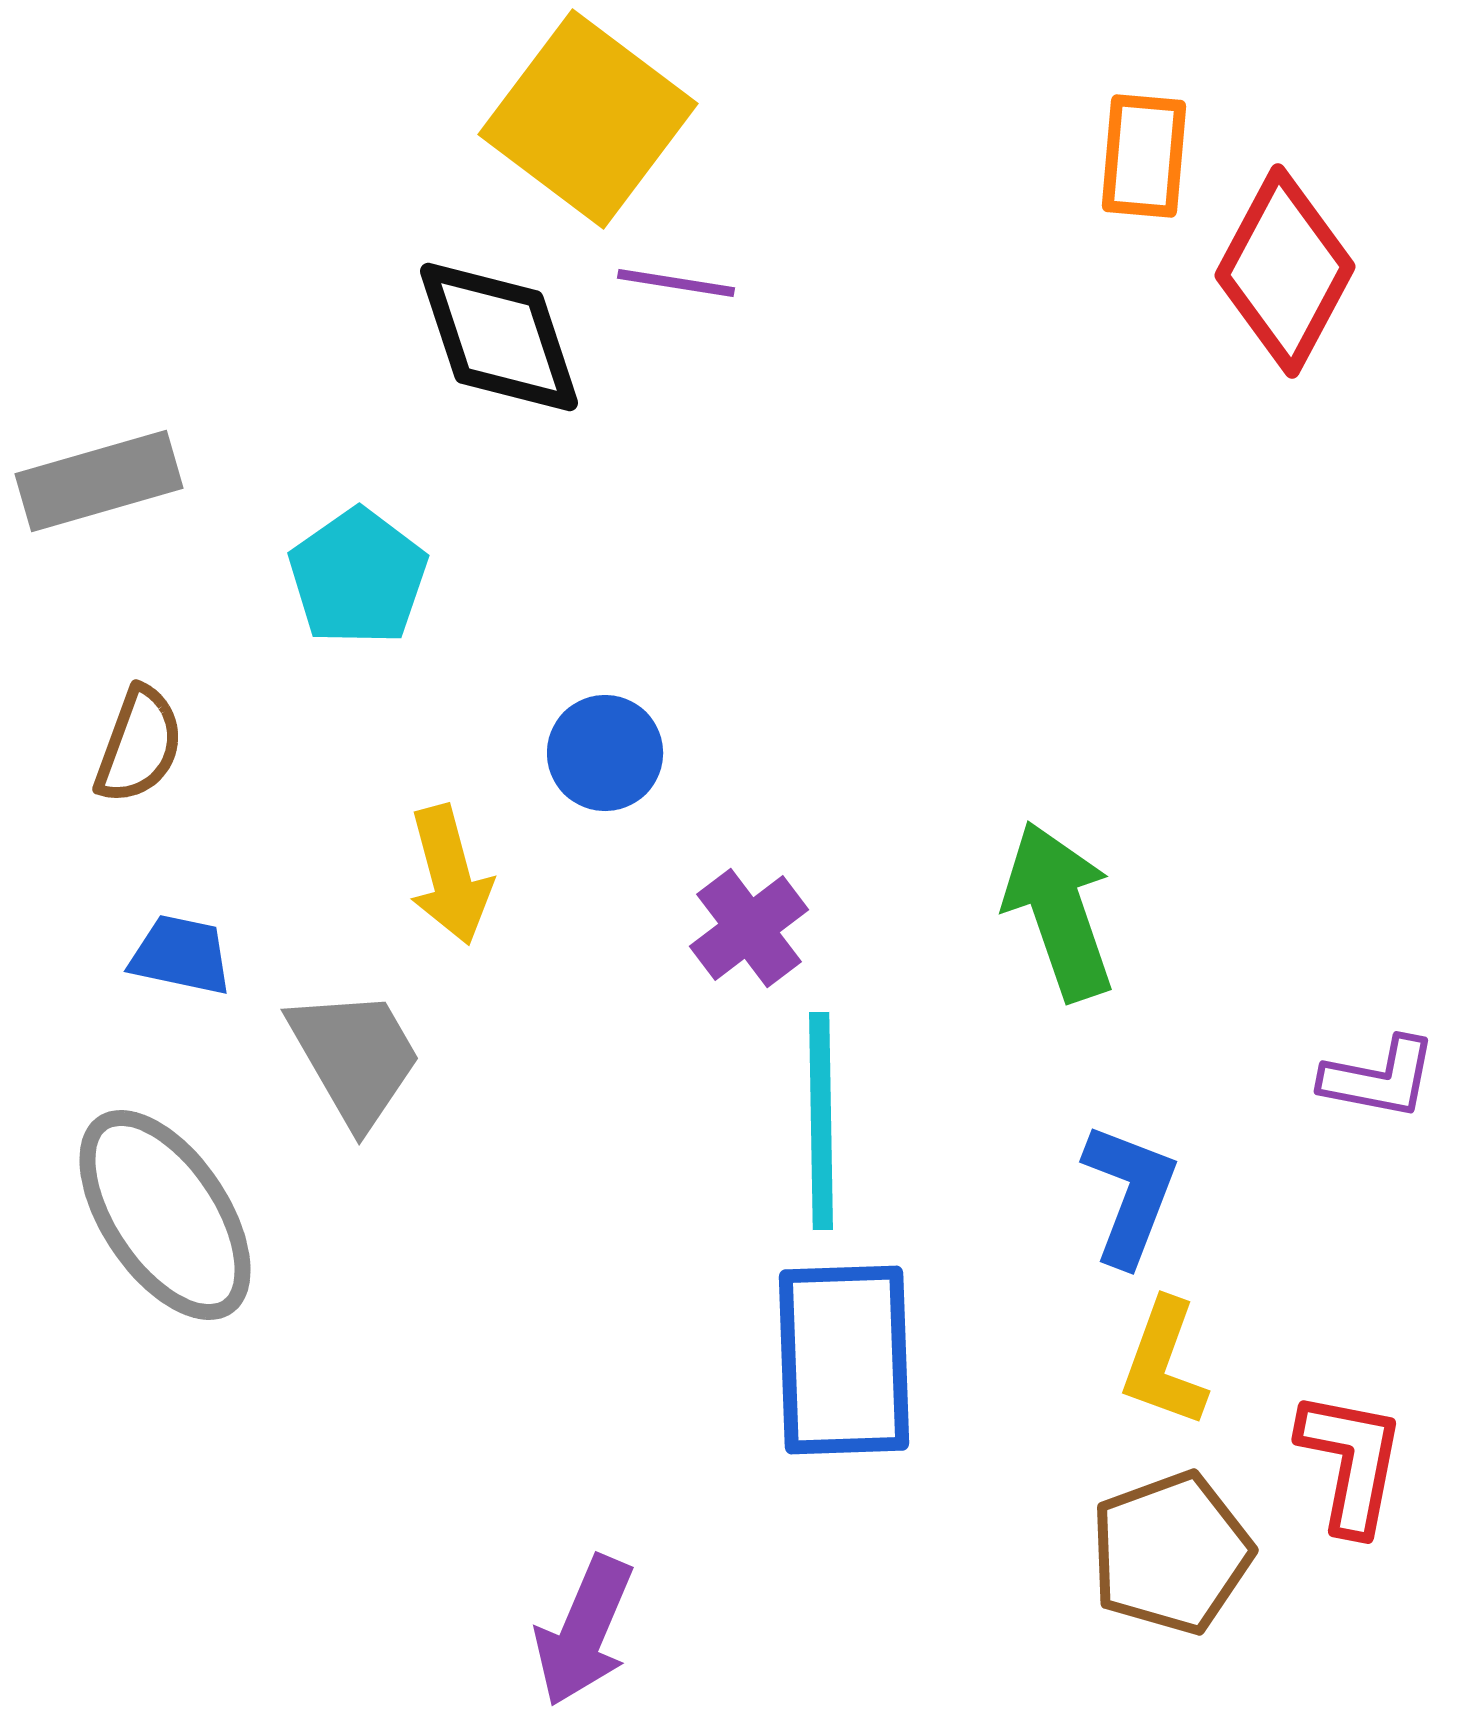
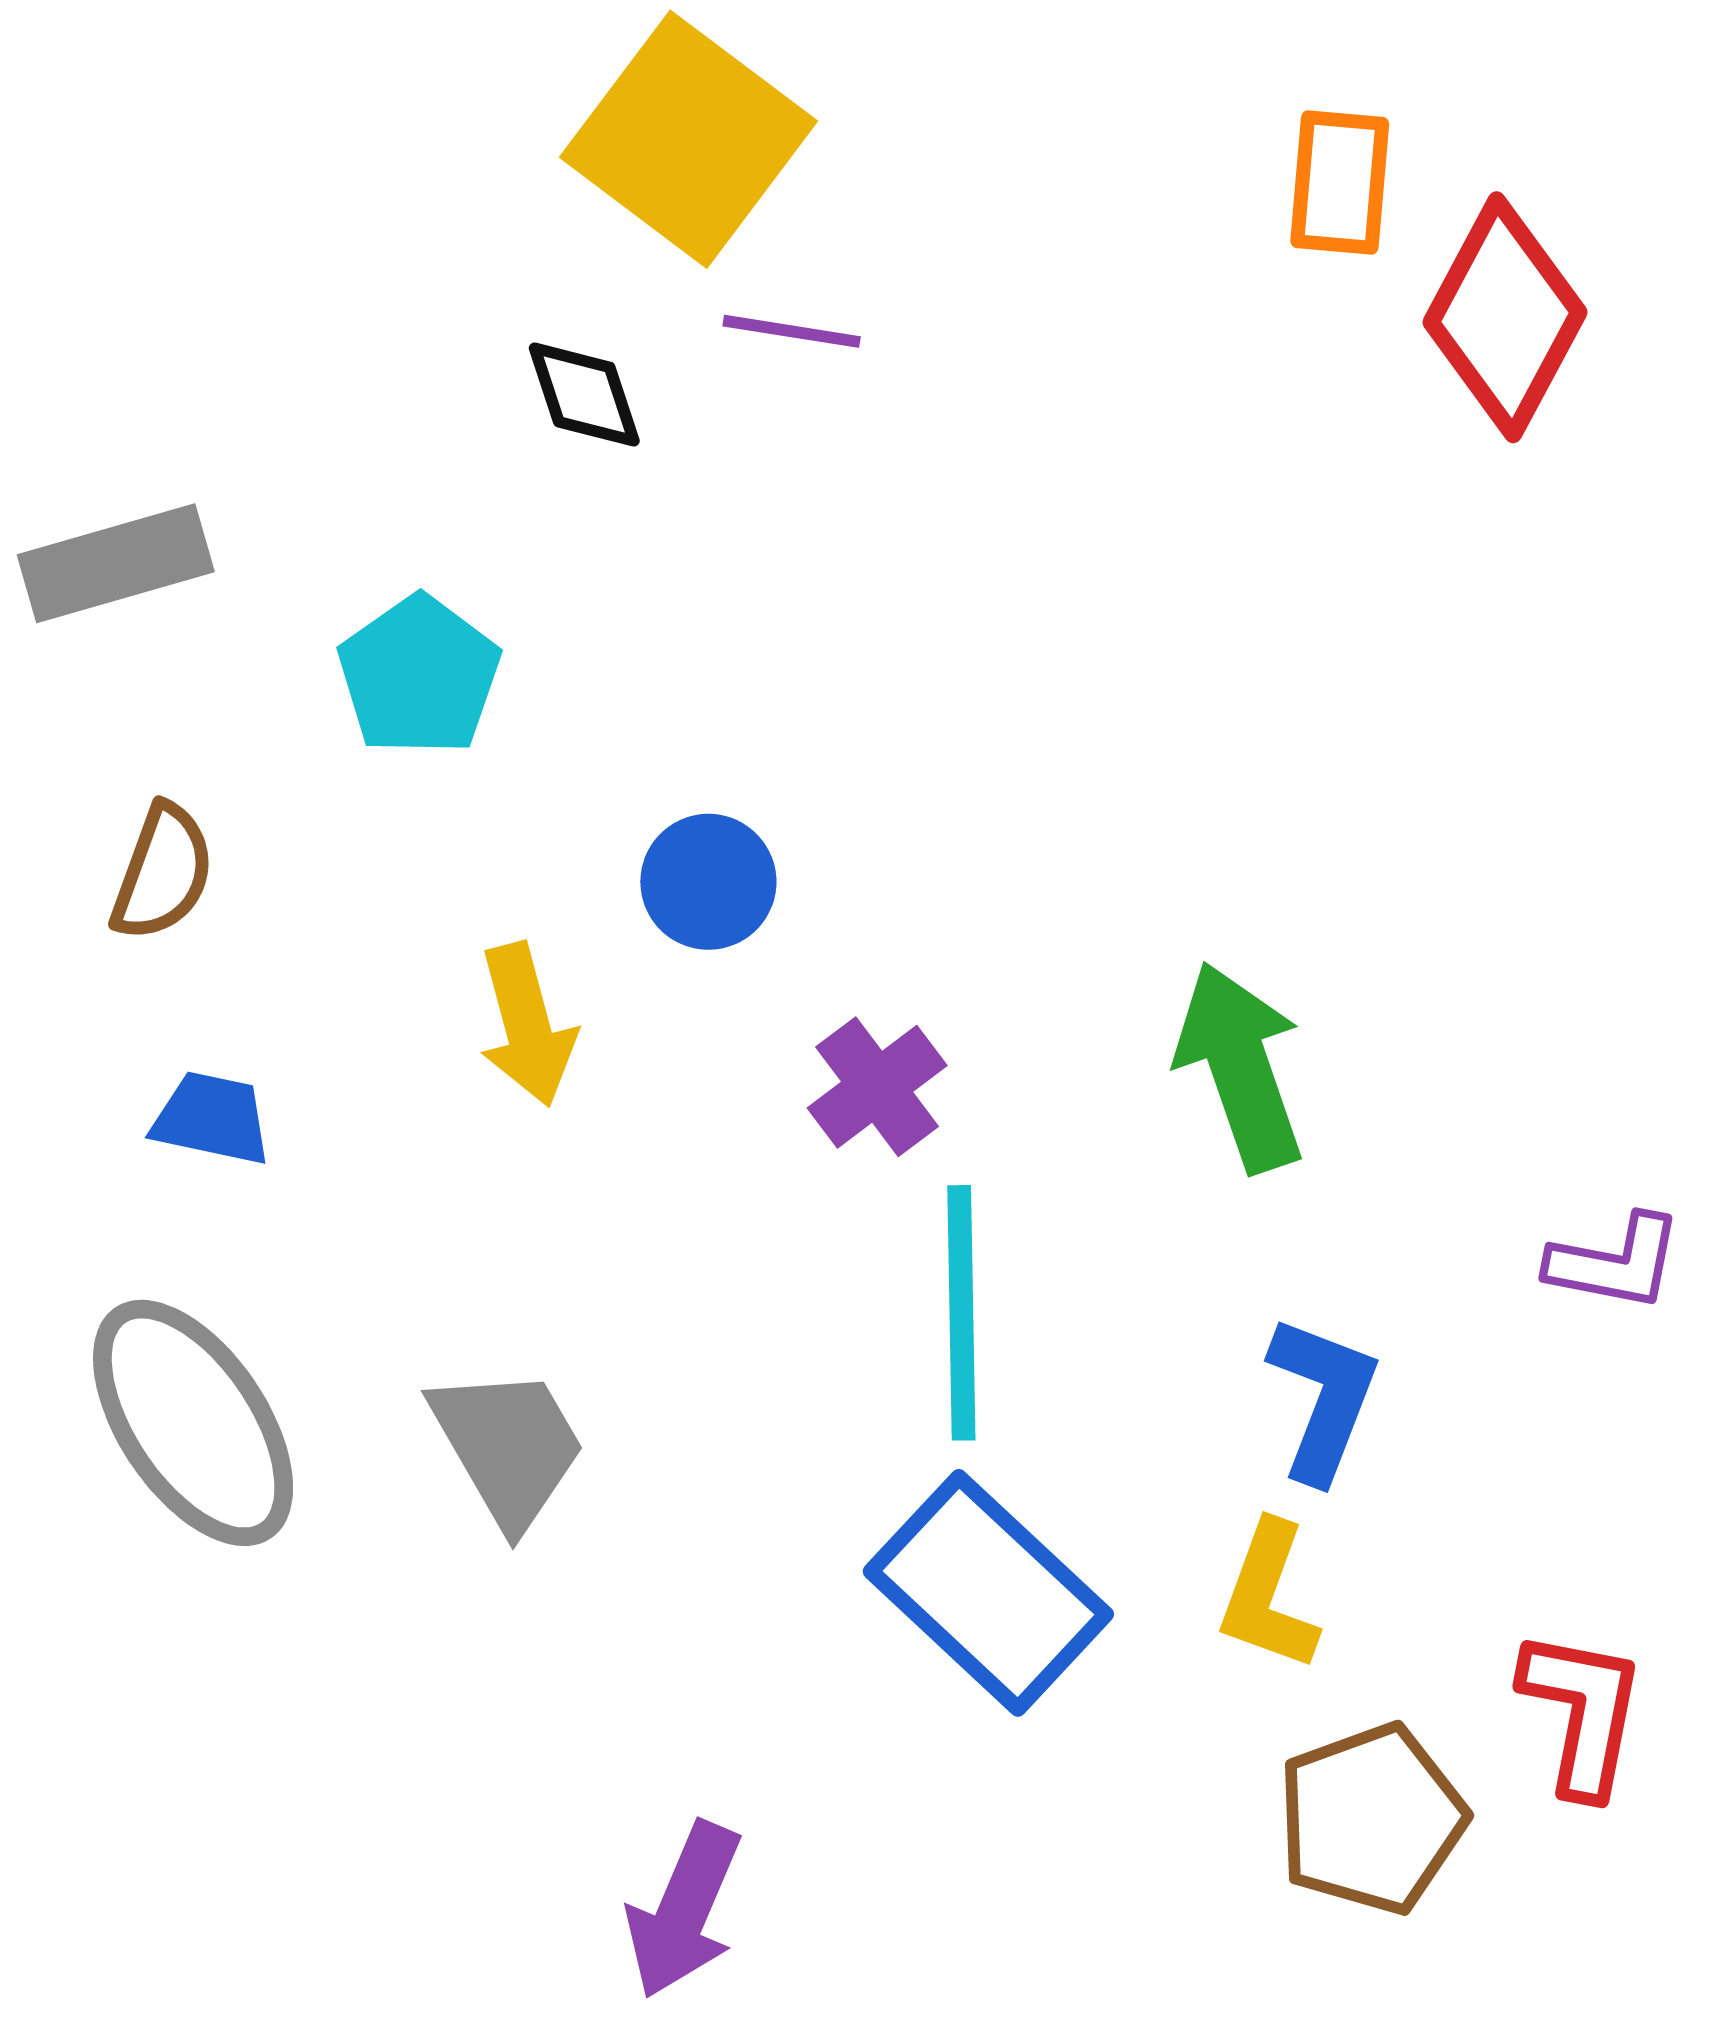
black diamond: (499, 337) -> (584, 395), size x0.6
gray trapezoid: (355, 1057) -> (508, 1446), moved
blue rectangle: (844, 1360) -> (988, 1593), turned -45
yellow L-shape: (1164, 1363) -> (1268, 1596), moved

